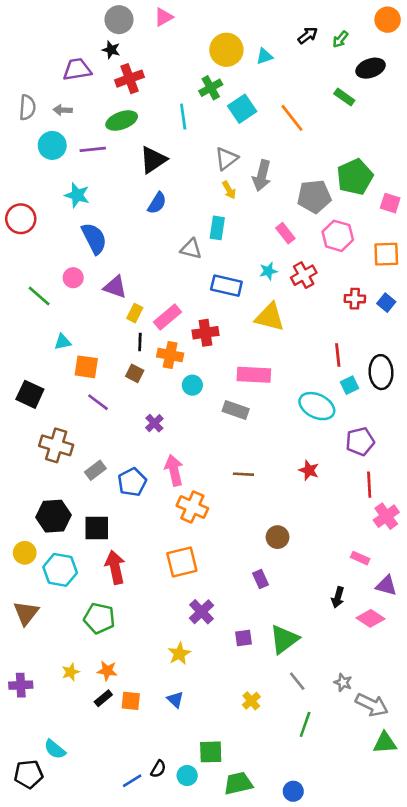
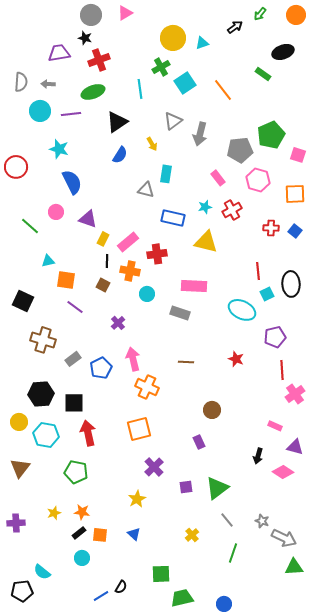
green arrow: (340, 39) -> (260, 14), moved
yellow arrow: (229, 190) -> (152, 144), moved
cyan circle: (187, 776) -> (82, 558), moved

